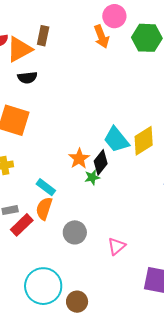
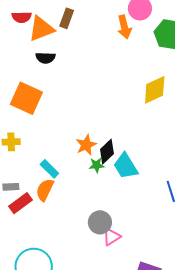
cyan trapezoid: (116, 140) -> (126, 166), moved
yellow diamond: (144, 141) -> (155, 90), moved
gray circle: (75, 232) -> (100, 222), moved

